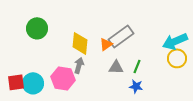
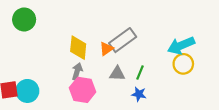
green circle: (37, 28) -> (24, 19), moved
pink hexagon: (63, 78) -> (83, 90), moved

